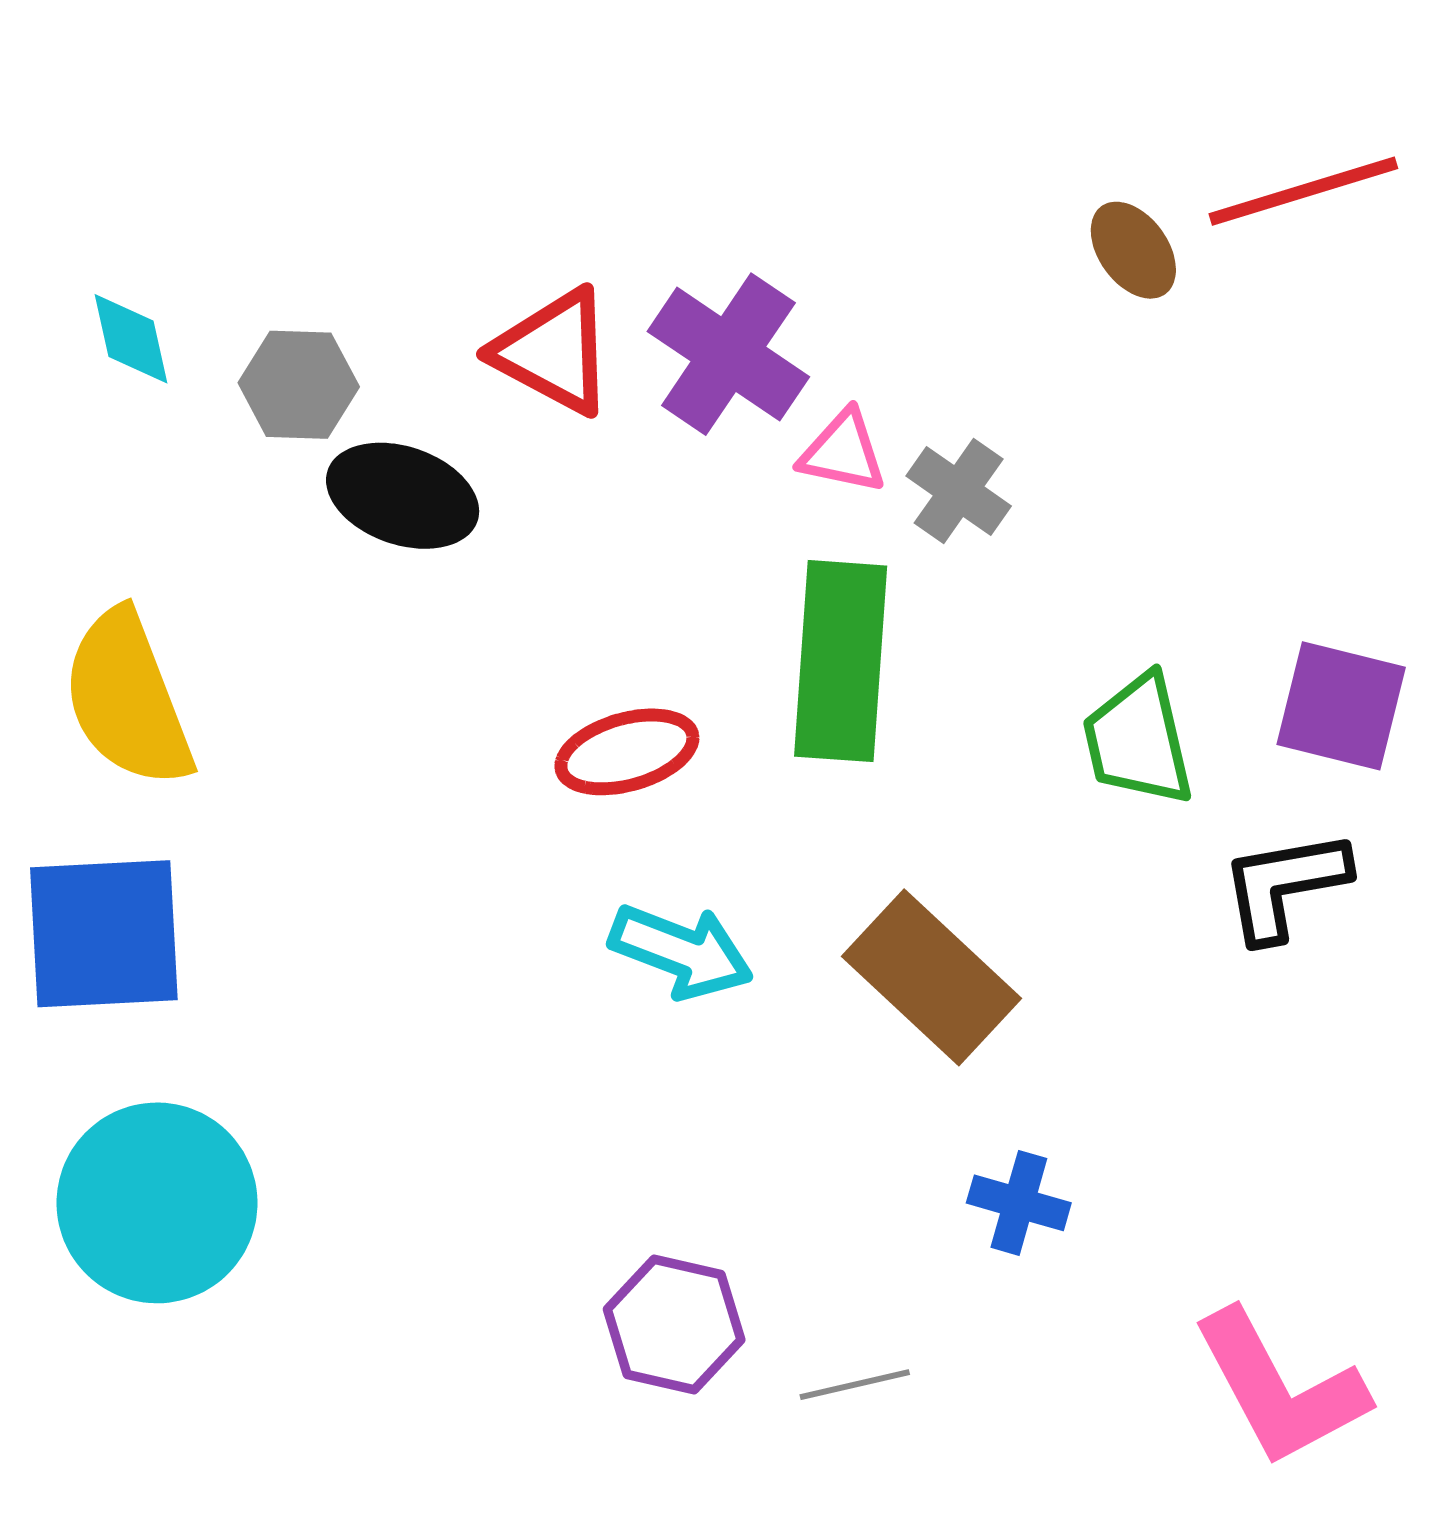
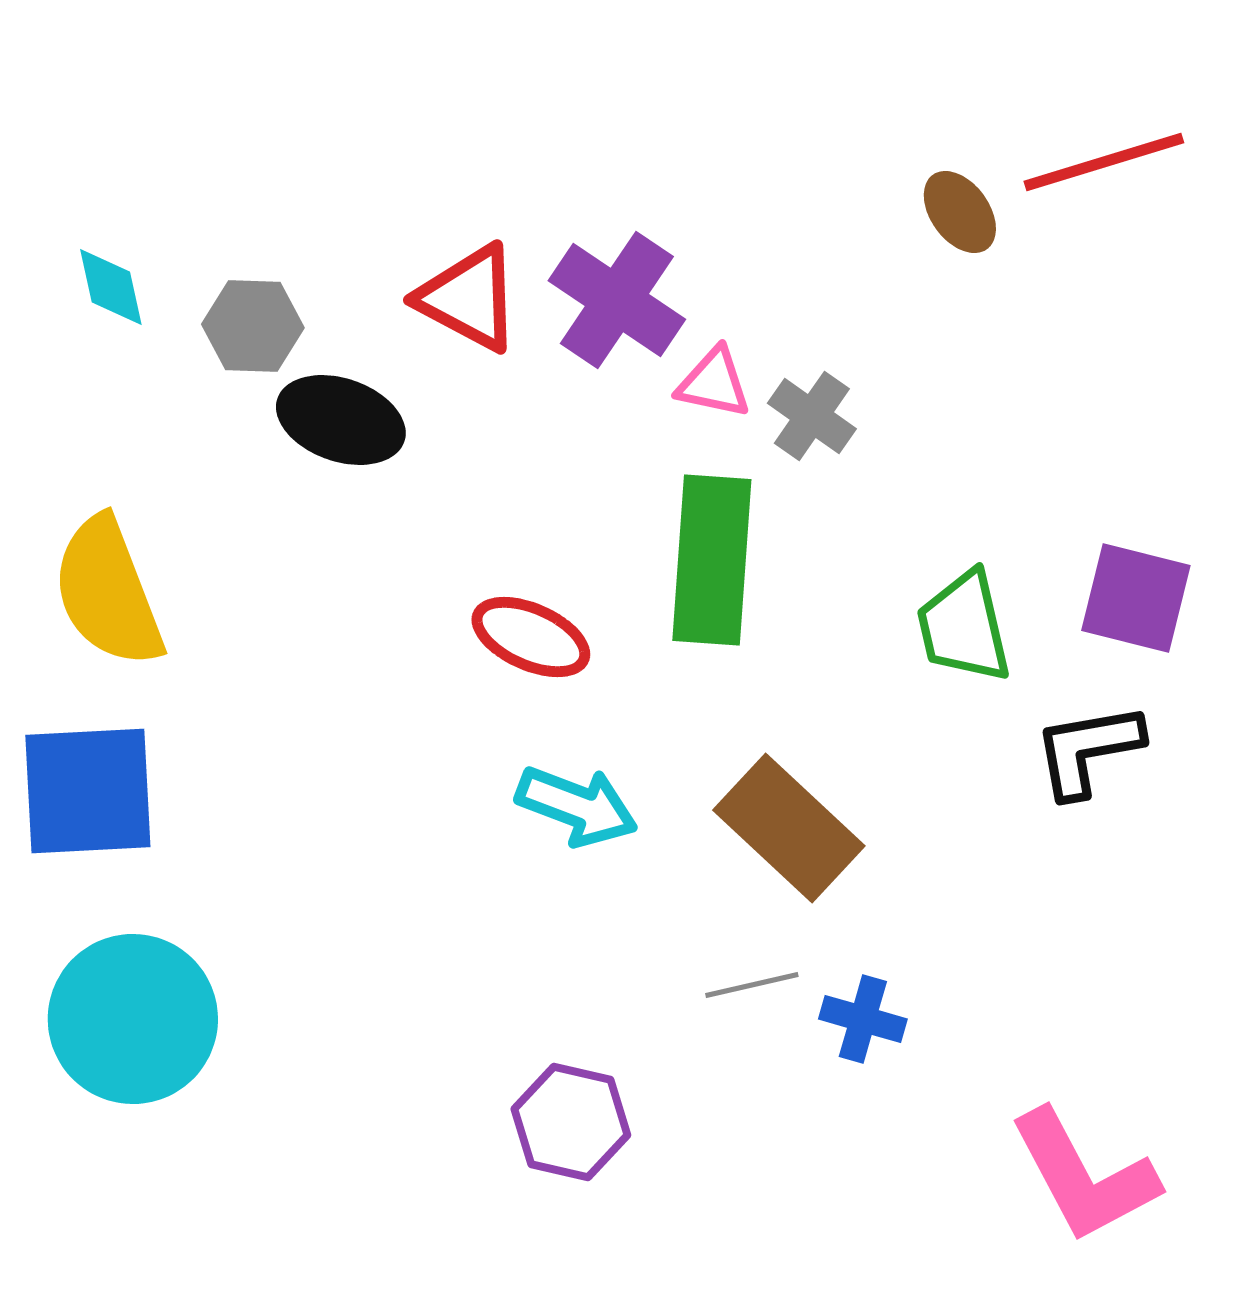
red ellipse: (627, 752) -> (531, 637), turned 40
gray line: (855, 1385) -> (752, 985), moved

